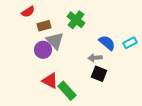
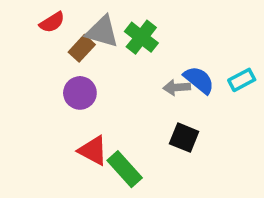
brown rectangle: (44, 26) -> (82, 48), turned -32
gray triangle: (55, 41) -> (102, 32), moved, turned -30
gray arrow: (95, 58) -> (177, 87), moved

